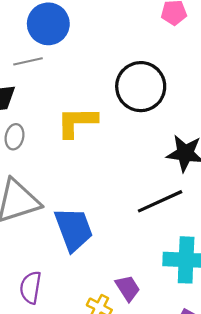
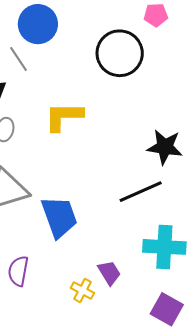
gray line: (28, 61) -> (18, 59), turned 68
black circle: (141, 87) -> (120, 53), moved

